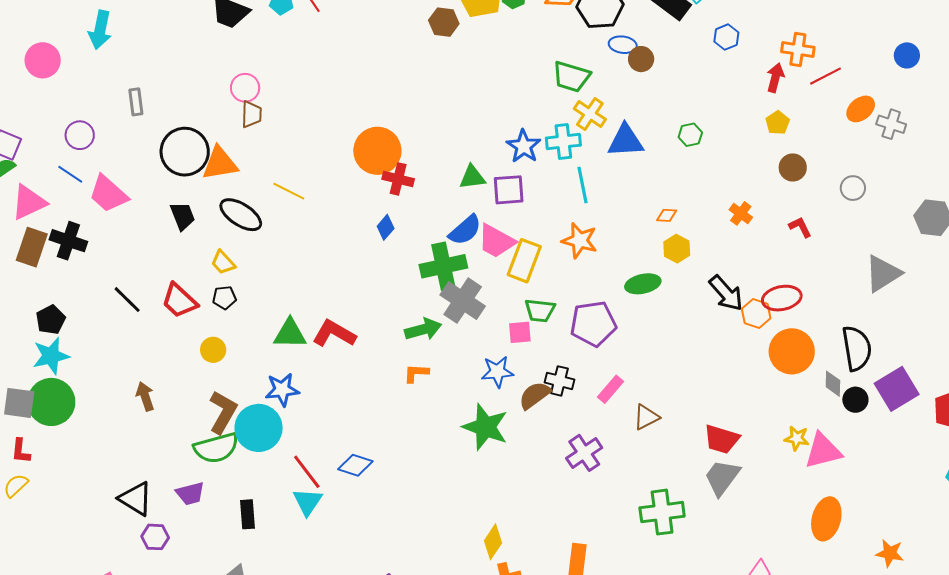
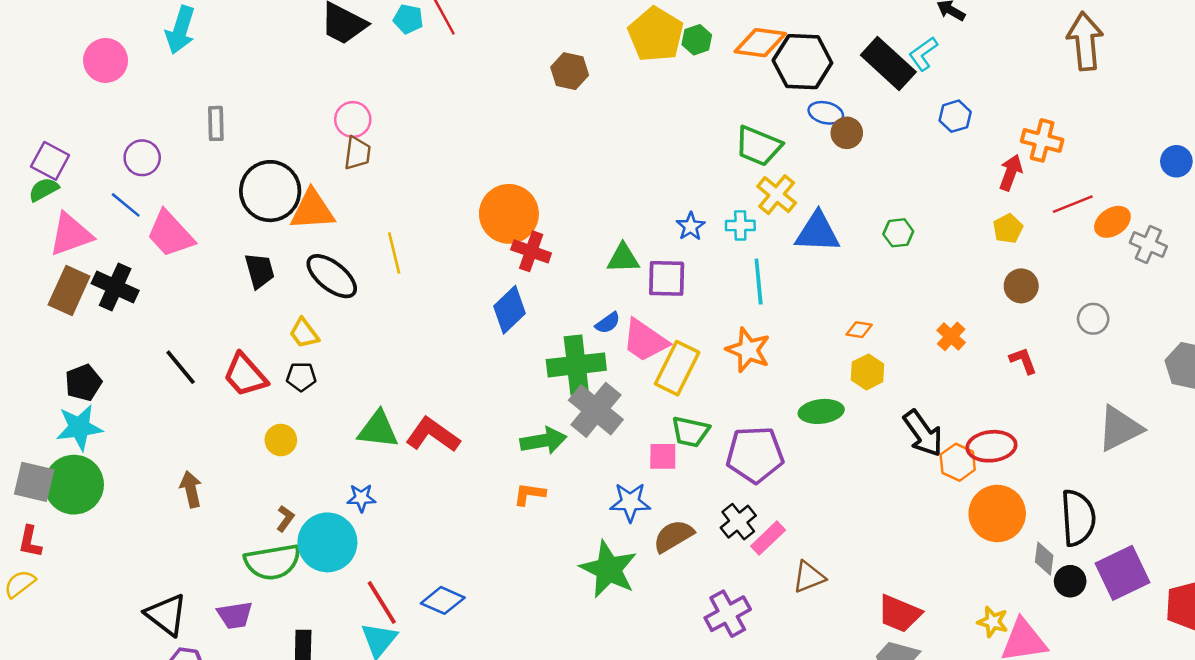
brown hexagon: (444, 22) -> (570, 71), moved
red line: (825, 76) -> (1073, 204), moved
cyan cross: (563, 142) -> (740, 225), size x0.7
blue star: (524, 146) -> (691, 226), size x0.7
yellow line: (289, 191) -> (394, 253), turned 44
blue diamond: (386, 227) -> (510, 310), size x1.5
blue semicircle: (465, 230) -> (608, 323), size x0.6
black cross: (559, 381) -> (738, 522), moved, turned 32
blue star: (282, 390) -> (361, 498), size x0.7
brown L-shape: (223, 412) -> (285, 518), size x0.5

